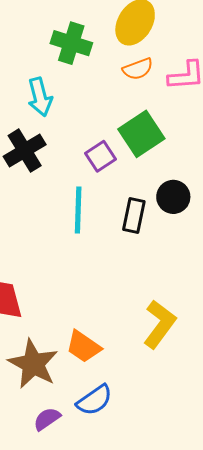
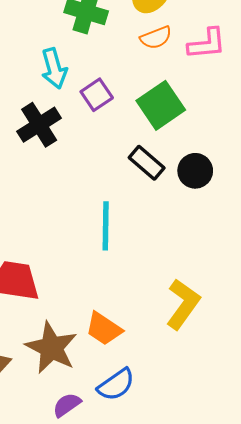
purple square: (100, 156) -> (97, 95), moved
cyan line: (78, 210) -> (106, 226), moved
black rectangle: (134, 215) -> (147, 163), moved, turned -60

